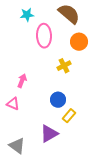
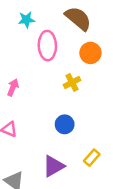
pink arrow: (22, 81) -> (13, 87), moved
yellow rectangle: (69, 116) -> (92, 158), moved

